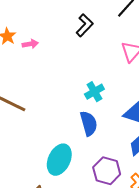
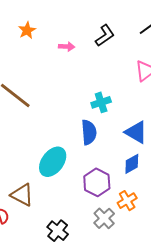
pink arrow: (30, 44) -> (67, 47), moved

